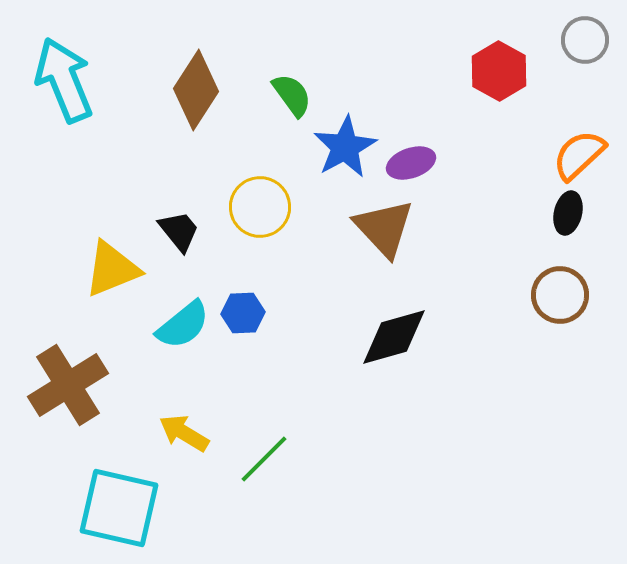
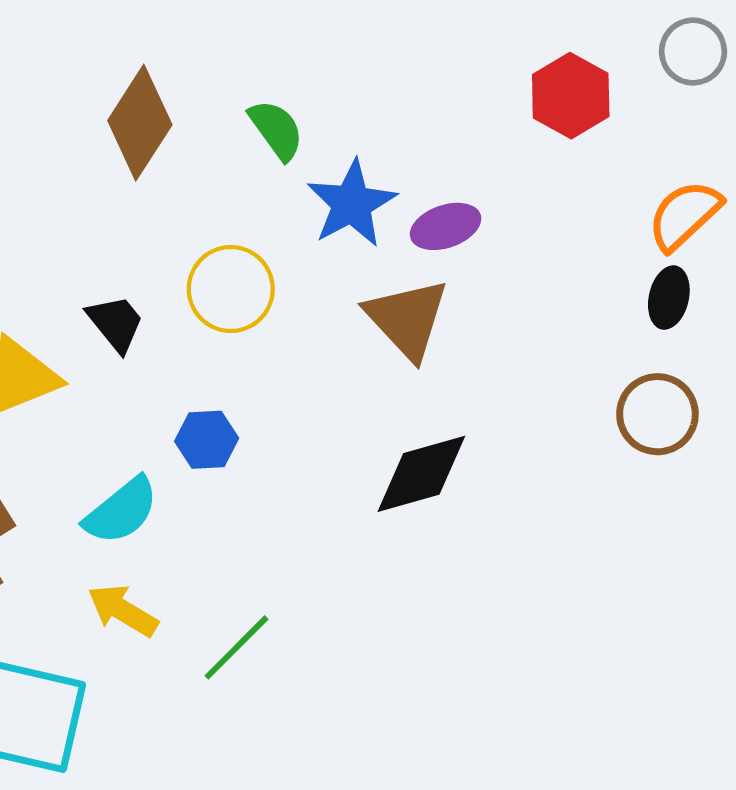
cyan semicircle: (183, 325) -> (121, 511), moved

